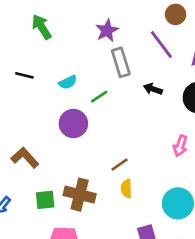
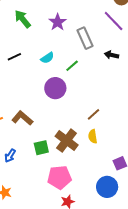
purple star: (107, 31) -> (58, 22), moved
black line: (24, 75) -> (14, 57), turned -32
yellow semicircle: (126, 189) -> (93, 136), moved
brown cross: (80, 195) -> (67, 141), turned 30

